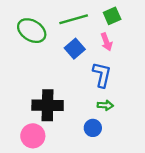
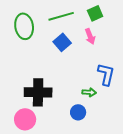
green ellipse: (32, 31) -> (24, 26), turned 50
blue L-shape: (102, 75) -> (106, 74), moved

